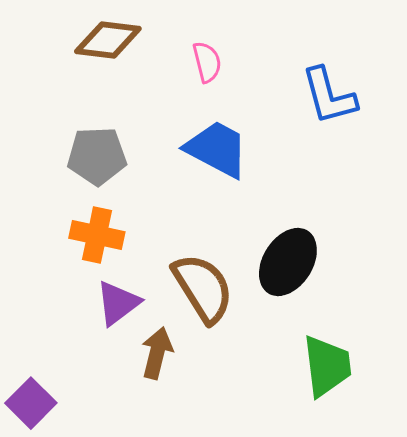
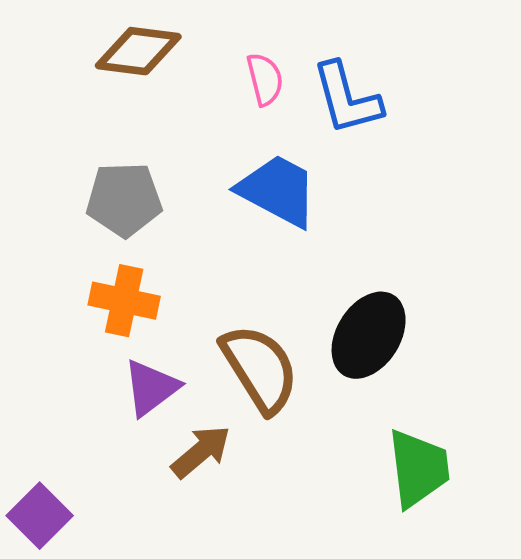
blue L-shape: (329, 96) -> (347, 98), moved
brown arrow: (157, 353) -> (201, 452), turned 36

